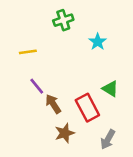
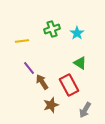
green cross: (63, 20) -> (52, 29), moved
green triangle: (110, 89) -> (80, 63), moved

